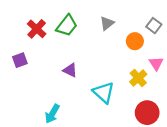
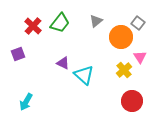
orange circle: (135, 41) -> (121, 37), size x1.5
cyan triangle: (104, 93) -> (84, 75), moved
cyan arrow: (52, 114) -> (26, 102), moved

